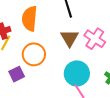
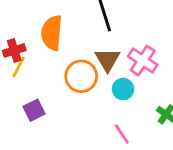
orange circle: (34, 54) -> (81, 76), moved
cyan circle: (77, 73) -> (123, 89), moved, size x0.6

